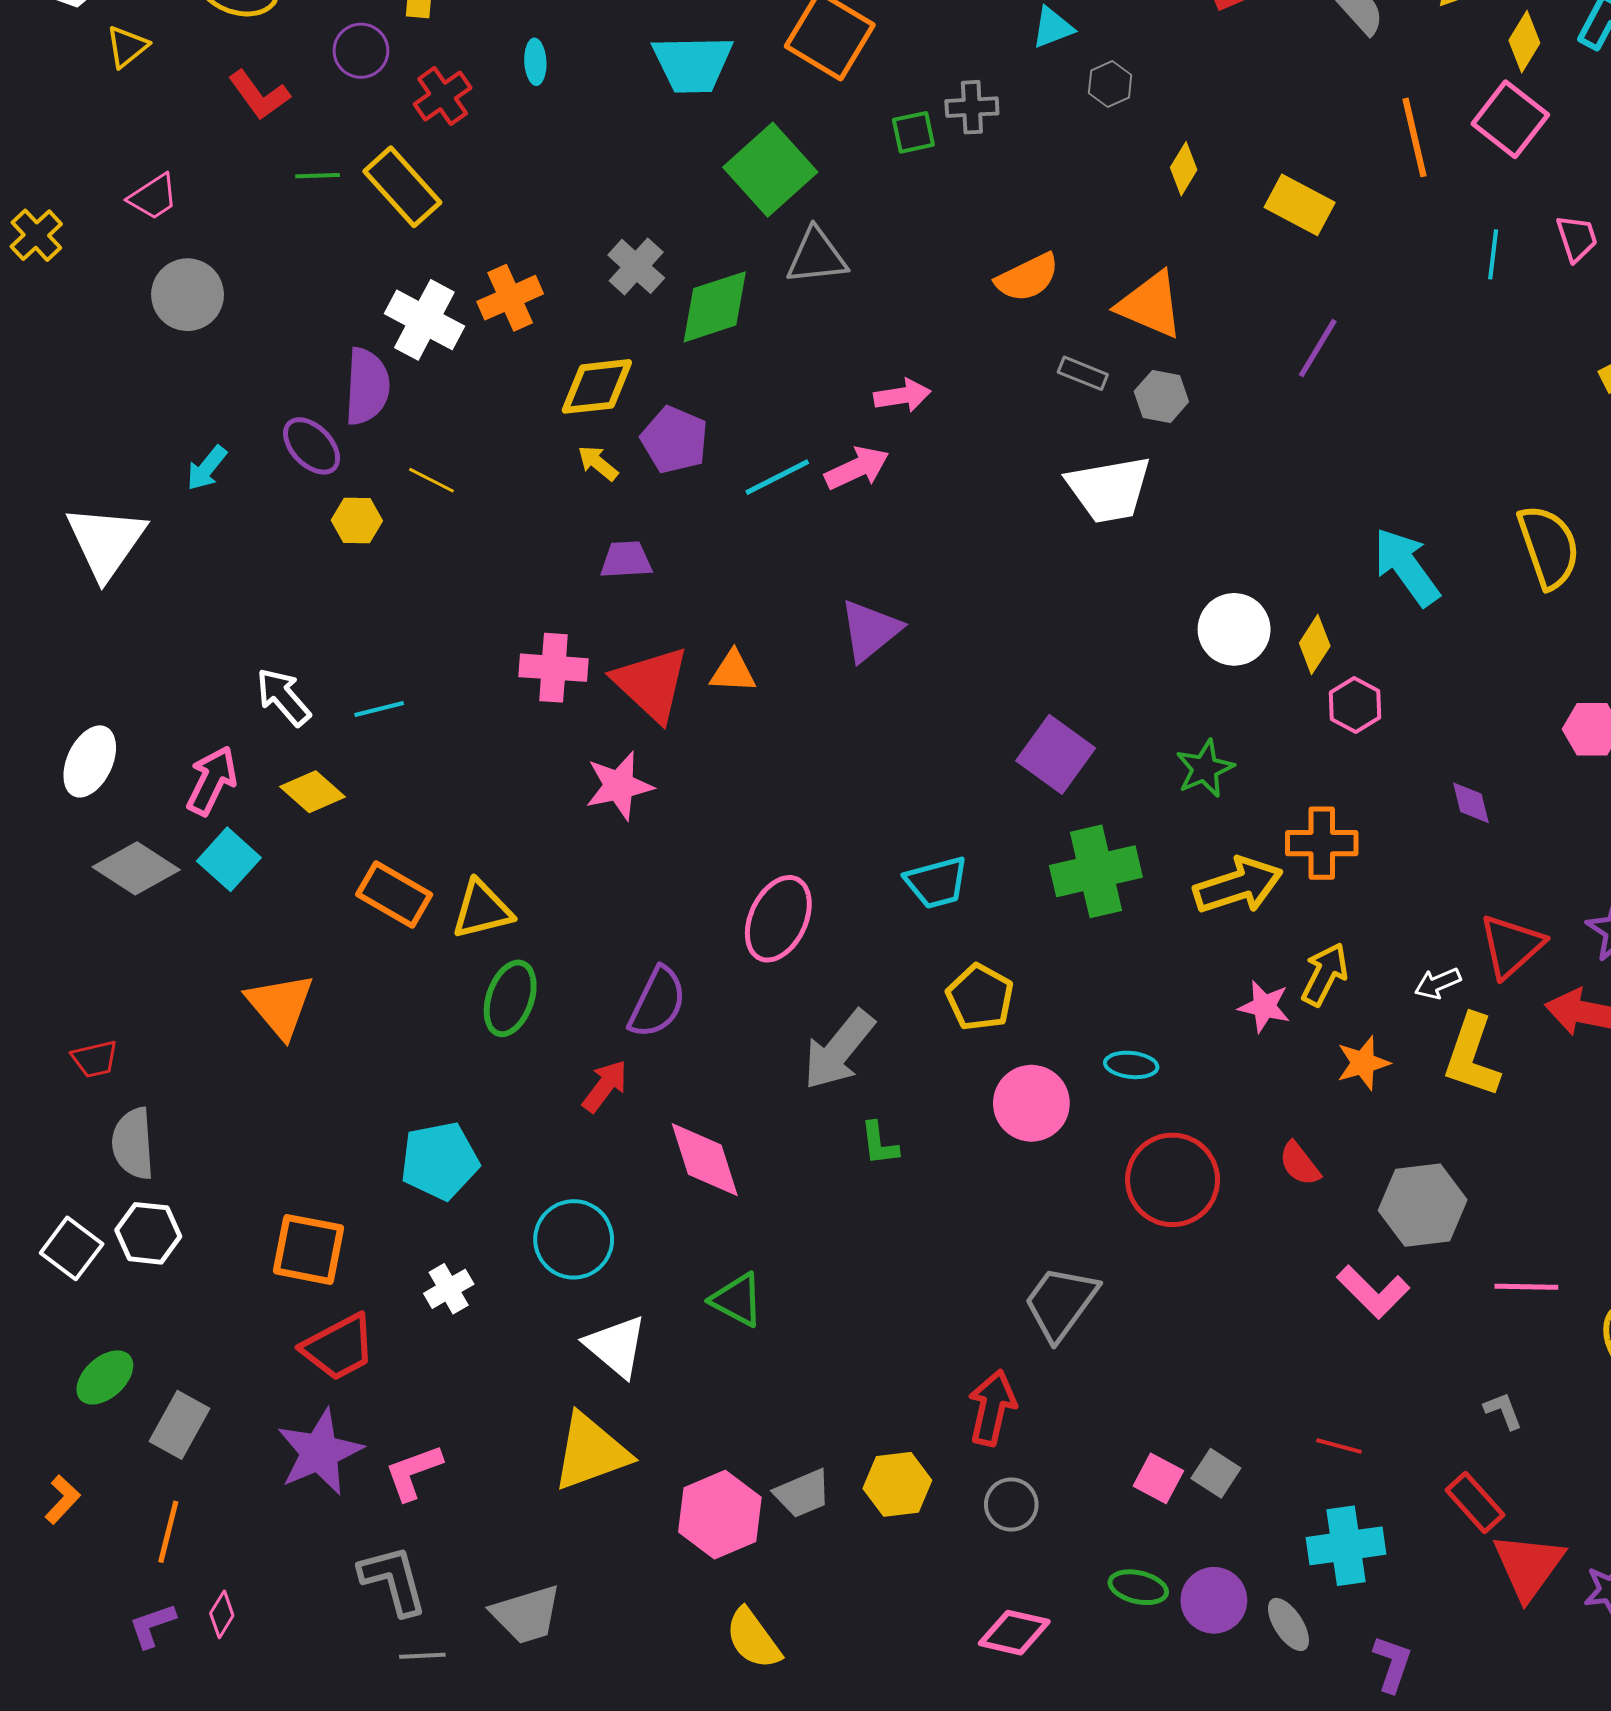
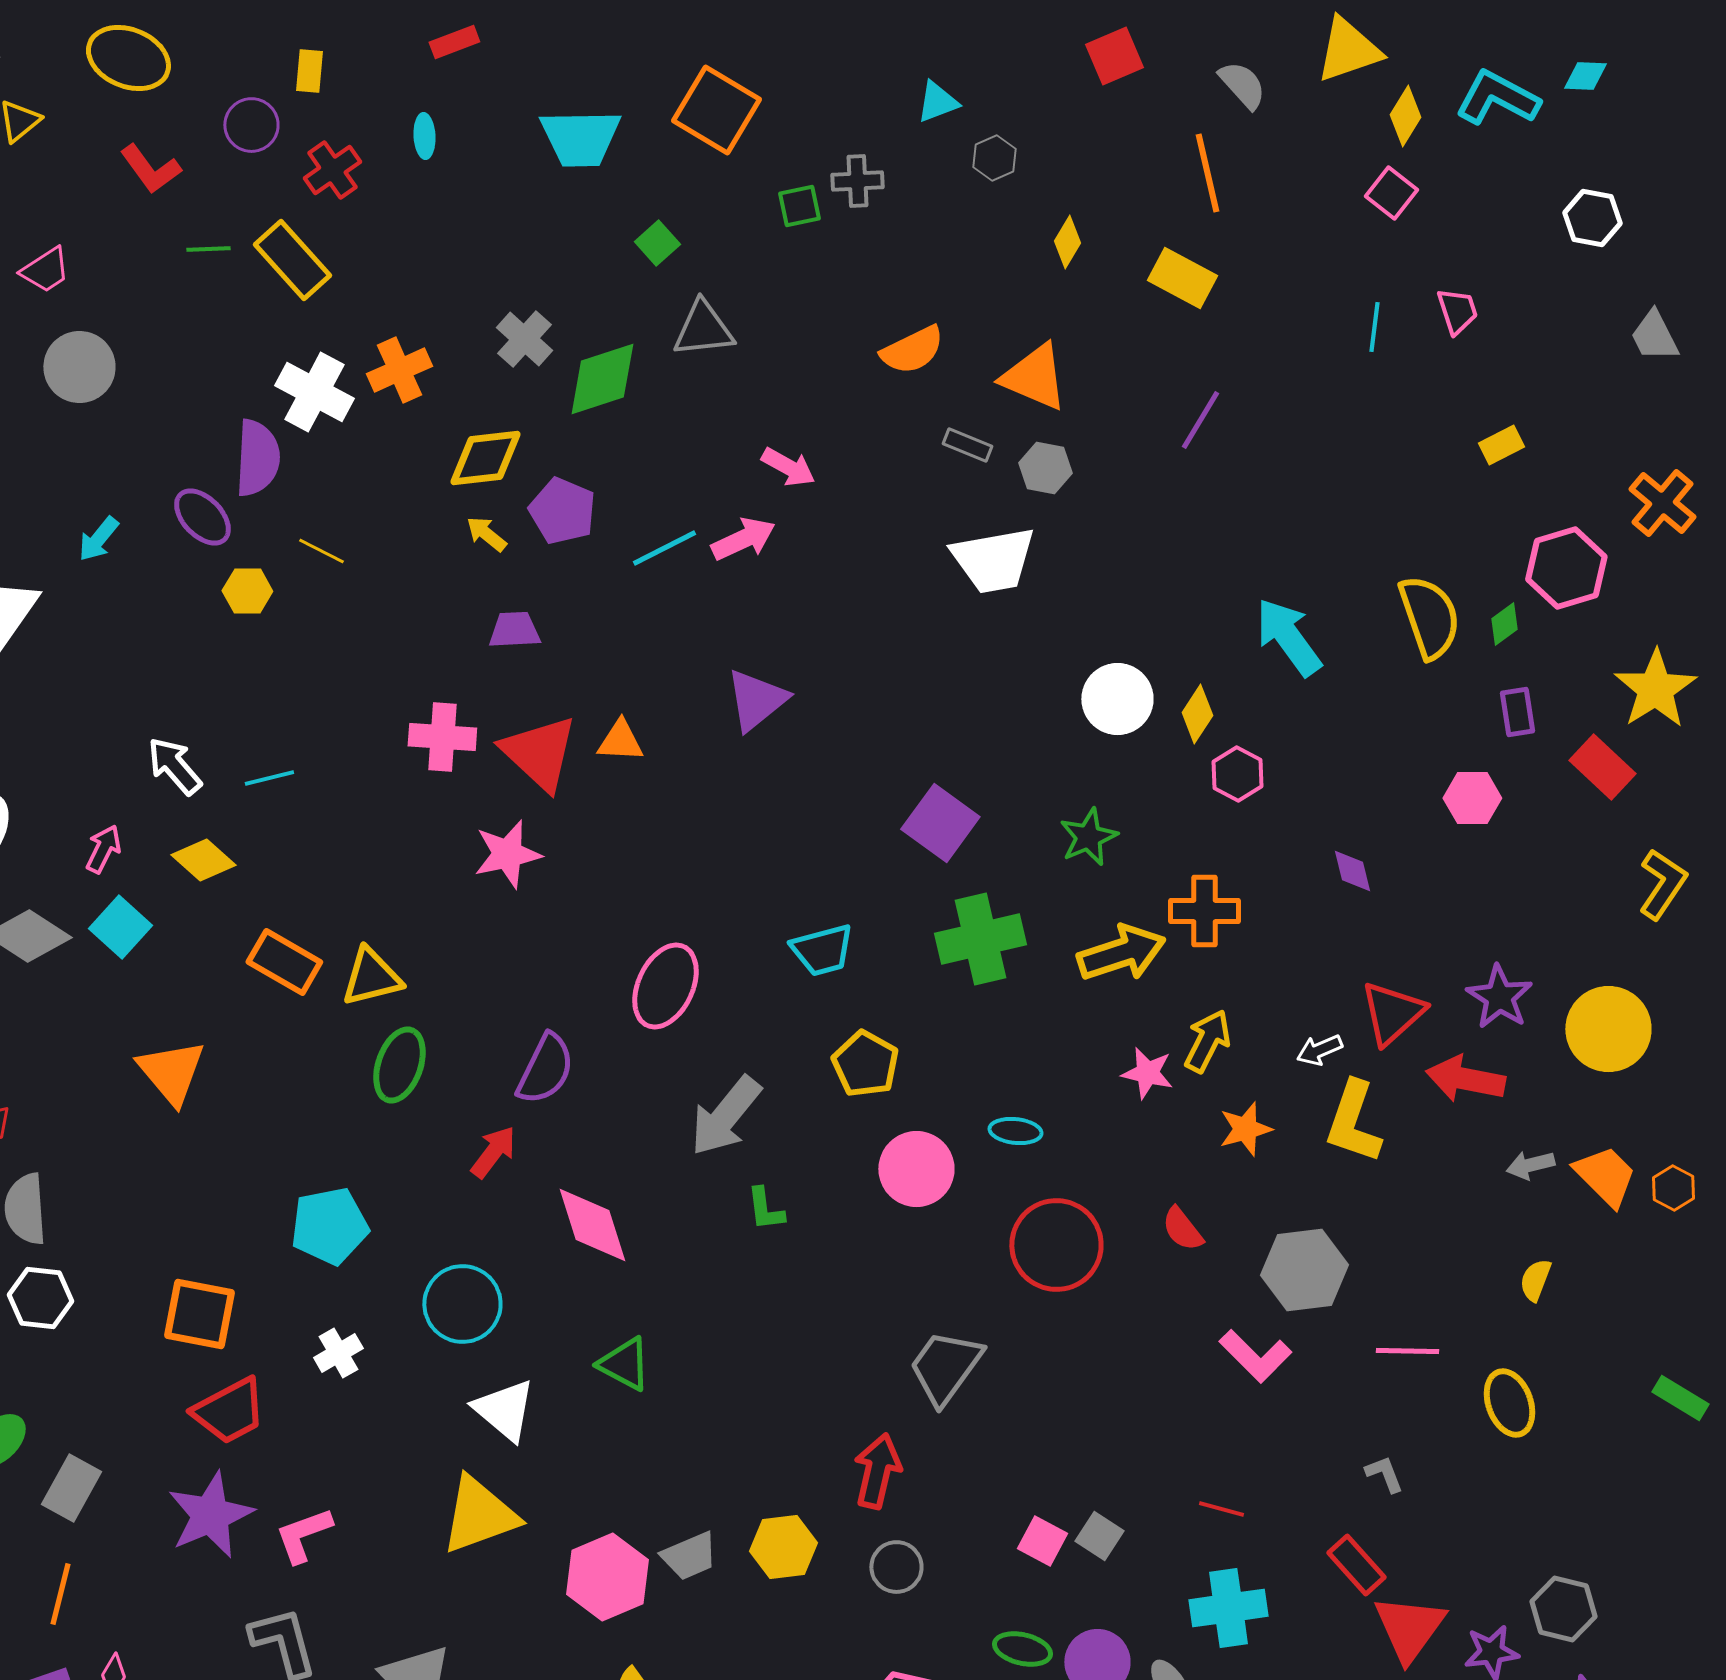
pink square: (1510, 119) -> (1391, 193), size x0.7
orange line: (1415, 137) -> (1207, 173), moved
green square: (770, 170) -> (657, 243), size x0.5
pink arrow: (902, 395) -> (788, 467), turned 38
pink arrow: (212, 781) -> (103, 849), size x0.7

